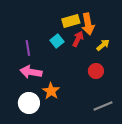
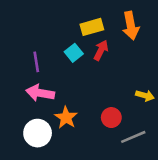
orange arrow: (88, 24) -> (131, 26), moved
yellow arrow: (103, 45) -> (145, 96), moved, turned 56
red circle: (96, 71) -> (111, 118), moved

